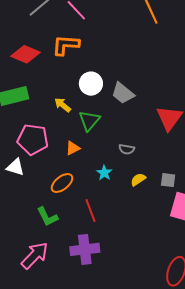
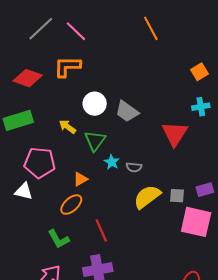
orange triangle: (73, 148) -> (80, 179), moved
cyan star: (104, 173) -> (112, 162), moved
yellow semicircle: (138, 179) -> (147, 197), size x1.8

